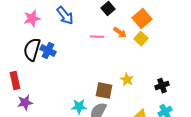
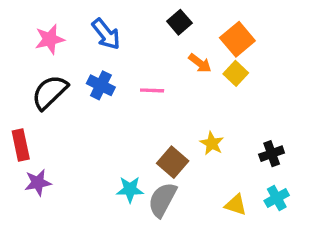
pink line: (97, 37) -> (152, 90), moved
black semicircle: (32, 50) -> (50, 92), turned 30
blue cross: (48, 51) -> (101, 85), moved
brown square: (104, 91) -> (173, 162), turned 30

